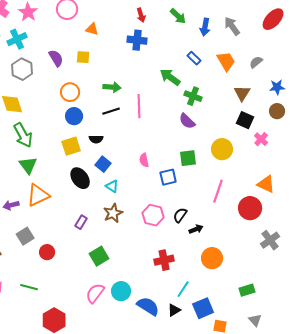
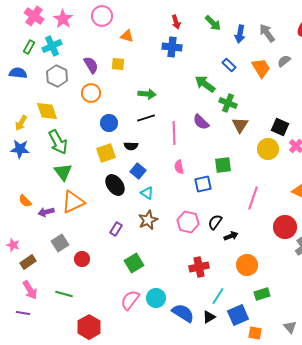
gray semicircle: (256, 62) -> (284, 61), moved
orange circle: (70, 92) -> (91, 93), moved
brown triangle: (242, 93) -> (240, 125), moved
pink line: (139, 106) -> (174, 133), moved
purple semicircle: (187, 121) -> (201, 122), moved
yellow circle: (222, 149) -> (268, 149), moved
red circle: (250, 208) -> (285, 227), moved
green rectangle: (247, 290) -> (262, 294), moved

